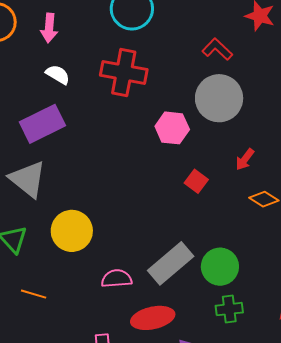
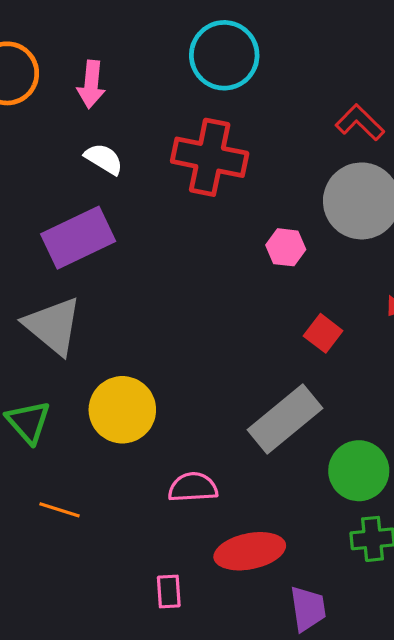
pink hexagon: (172, 128) -> (286, 247), size x0.7
gray rectangle: (171, 263) -> (285, 419), moved

